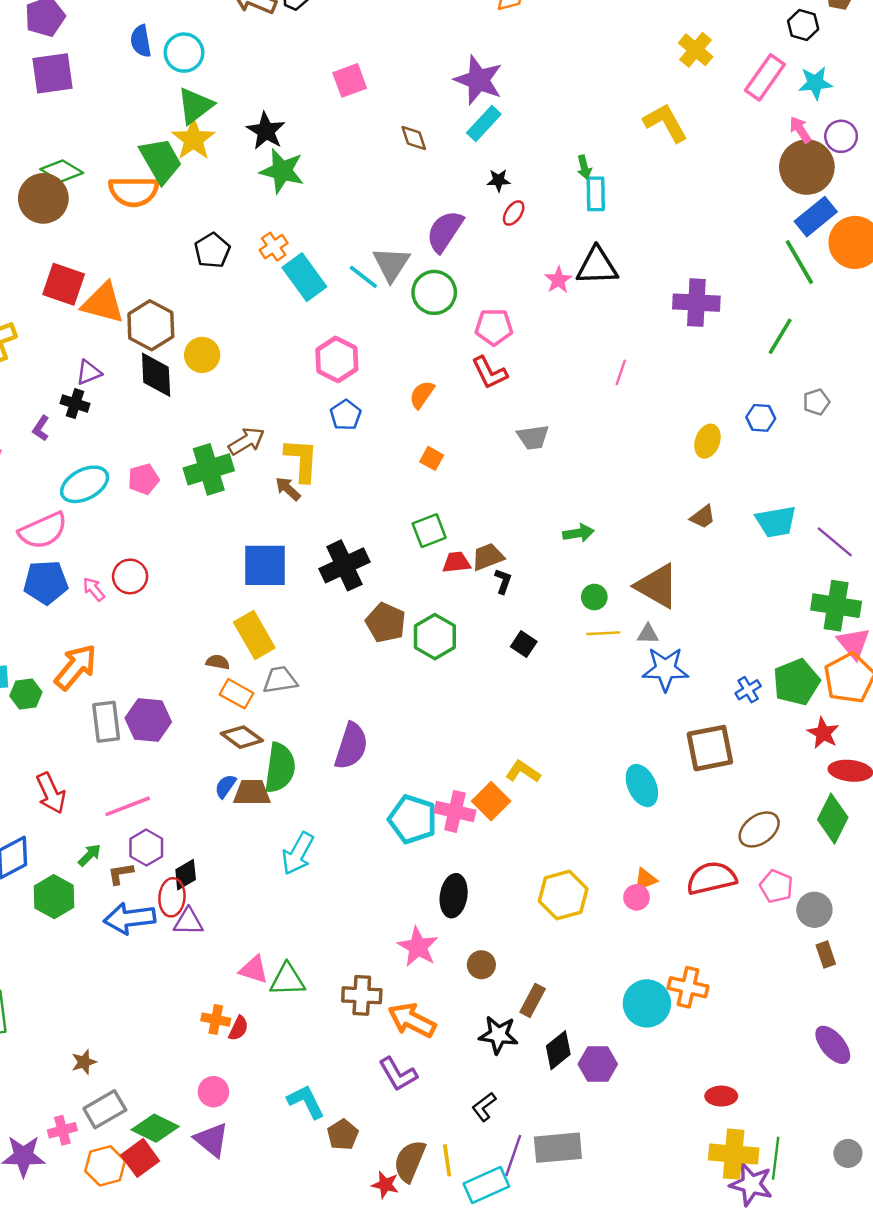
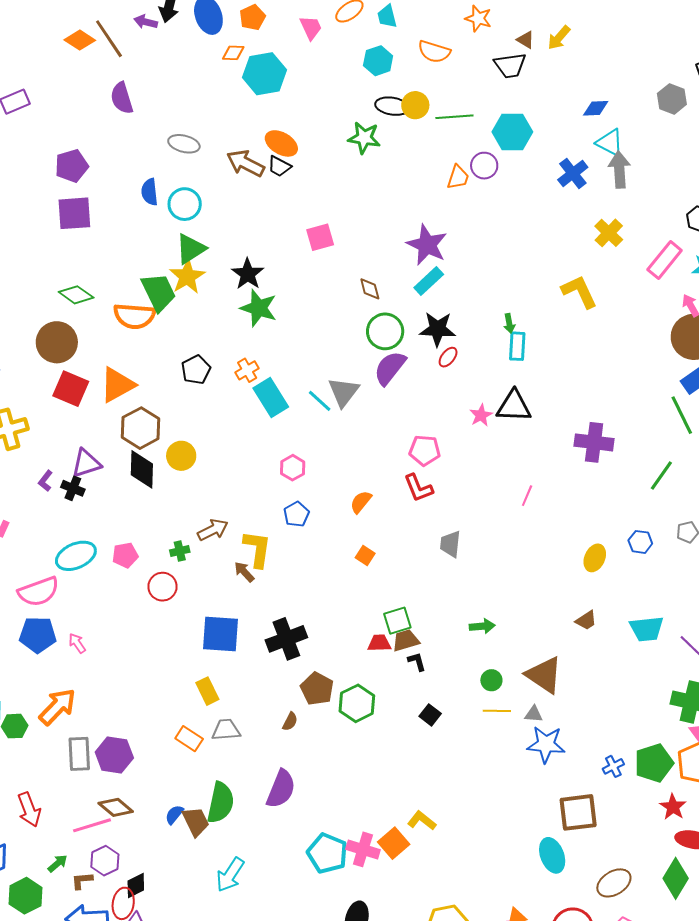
black star: (499, 180) -> (437, 329), size x1.8
brown circle: (43, 198) -> (57, 342), moved
green circle: (434, 292) -> (385, 331), moved
orange triangle: (103, 303) -> (117, 385), moved, turned -48
pink hexagon: (337, 359) -> (293, 468), size x0.7
purple triangle: (89, 372) -> (86, 463), size x1.4
purple L-shape: (41, 428) -> (45, 481), moved
gray trapezoid: (533, 437) -> (450, 544), turned 100
green cross: (209, 469) -> (180, 551), size x0.5
green square: (429, 531) -> (397, 621), moved
red circle: (130, 576) -> (162, 587), moved
black L-shape: (503, 581) -> (417, 662), turned -40
yellow rectangle: (254, 635) -> (207, 691), size x0.7
brown semicircle: (218, 662) -> (290, 721), moved, turned 102
brown diamond: (242, 737) -> (116, 807), moved
cyan ellipse: (642, 786) -> (552, 855), moved
brown trapezoid: (252, 793) -> (196, 822), turned 60

